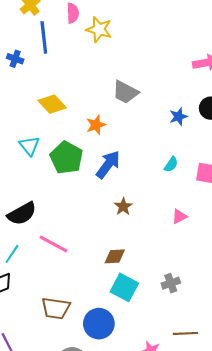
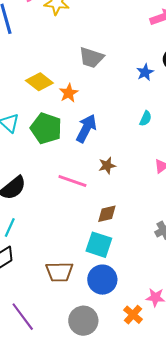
yellow diamond: (52, 104) -> (39, 82), moved
brown star: (123, 206) -> (107, 166), turned 30
pink line: (54, 244) -> (72, 181), moved
cyan square: (124, 287) -> (99, 245), moved

